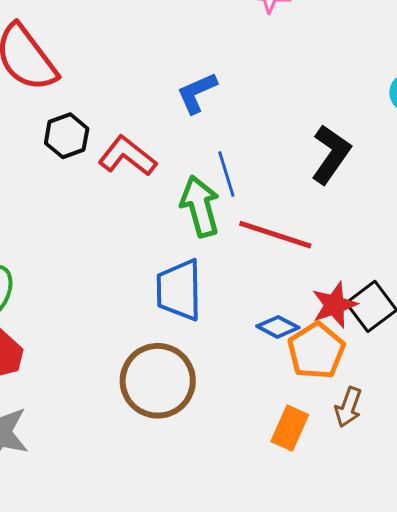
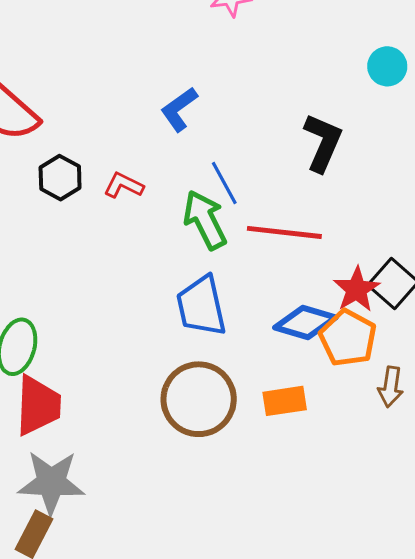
red L-shape: (127, 156) -> (124, 185), size x0.7
blue diamond: (278, 327) -> (305, 322), size x1.5
orange rectangle: (290, 428) -> (285, 401), moved, turned 69

